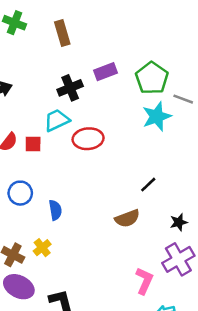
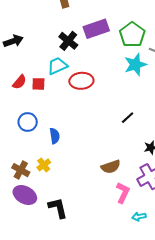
purple rectangle: (106, 72) -> (96, 29), size x1.4
black cross: (70, 88) -> (68, 41), turned -30
brown semicircle: (127, 218) -> (111, 167), moved

